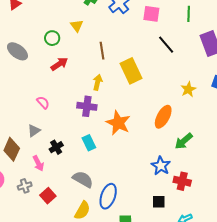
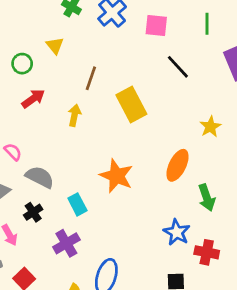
brown line: (102, 51) -> (91, 78), turned 30
yellow arrow: (98, 82) -> (74, 115), moved
purple cross: (87, 106) -> (66, 243), moved, turned -36
green arrow: (184, 141) -> (207, 198), turned -66
gray semicircle: (83, 179) -> (40, 177), moved

